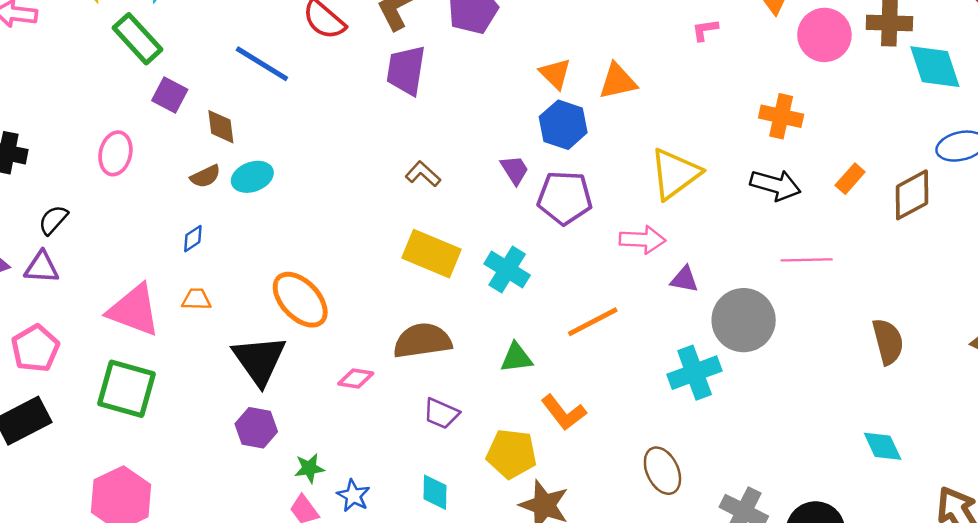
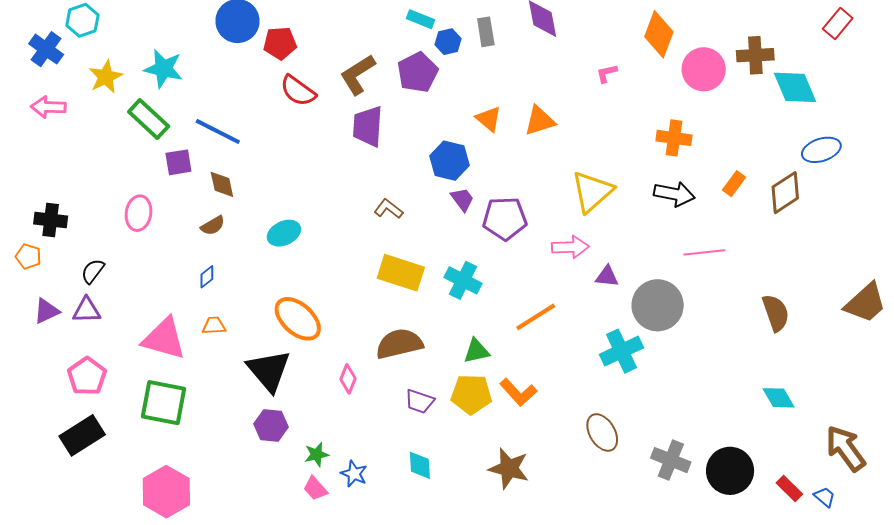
blue line: (262, 64) -> (218, 131), moved
purple square: (170, 95) -> (178, 162), turned -32
blue hexagon: (563, 125) -> (449, 161), moved
cyan ellipse: (252, 177) -> (284, 233), moved
pink diamond: (356, 378) -> (348, 379), turned -72
yellow pentagon: (512, 454) -> (471, 394), moved

